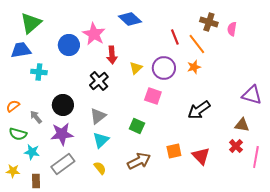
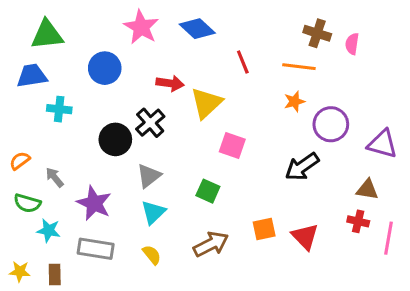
green triangle: (31, 23) -> (47, 35), turned 35
pink star: (94, 34) -> (141, 27), moved
red line: (175, 37) -> (243, 62), moved
orange line: (197, 44) -> (299, 67), turned -45
red arrow: (112, 55) -> (170, 83), turned -78
yellow triangle: (136, 68) -> (206, 103), size x1.6
purple circle: (164, 68) -> (331, 124), moved
black circle: (63, 105) -> (115, 139), moved
purple star: (62, 134) -> (94, 203), turned 30
red cross: (236, 146) -> (358, 221), turned -32
gray rectangle: (63, 164) -> (96, 249), turned 45
yellow star: (13, 171) -> (20, 271), moved

